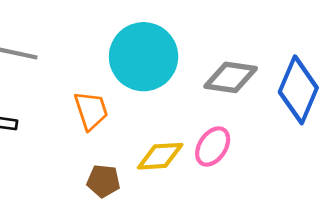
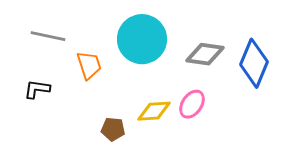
orange trapezoid: (91, 111) -> (89, 65), moved

